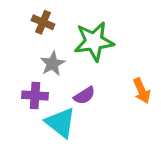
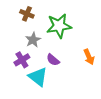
purple cross: (35, 96) -> (22, 60), turned -35
purple semicircle: (84, 96) -> (53, 60), turned 72

